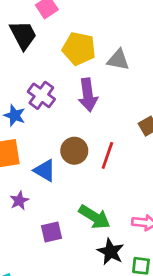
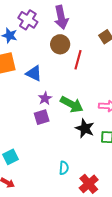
brown circle: (74, 151) -> (60, 44), moved
purple star: (19, 201) -> (45, 98), moved

